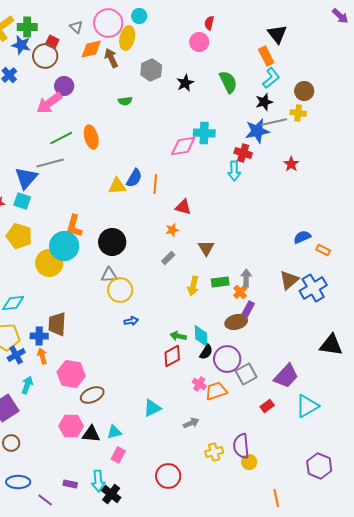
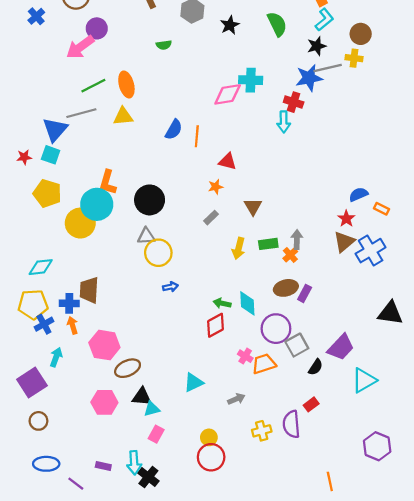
red star: (291, 164) -> (346, 219), moved
yellow triangle: (117, 186) -> (123, 116), moved
purple rectangle: (248, 309) -> (305, 293), moved
black semicircle: (206, 352) -> (316, 367), moved
red rectangle: (267, 406) -> (311, 404), moved
black triangle: (91, 434) -> (142, 397), moved
yellow circle: (249, 462) -> (209, 437), moved

